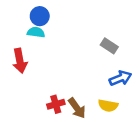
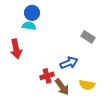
blue arrow: (120, 78) -> (69, 63), moved
red cross: (56, 104) -> (47, 76), moved

